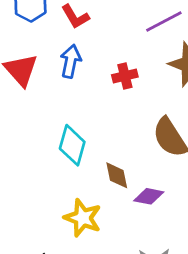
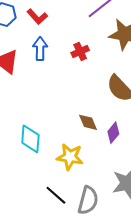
cyan diamond: (72, 145) -> (30, 139), moved
purple diamond: (149, 196) -> (113, 133), turned -50

